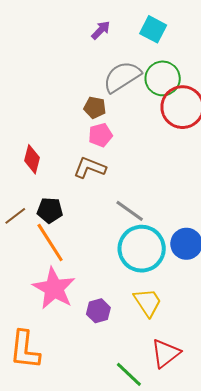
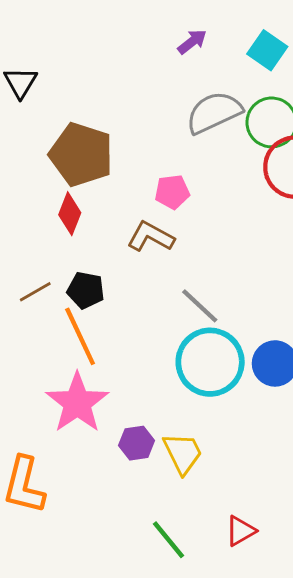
brown pentagon: (95, 108) -> (81, 155), moved, size x2.0
yellow trapezoid: (148, 302) -> (183, 453), moved
red triangle: (166, 353) -> (241, 531), moved, size x0.7

